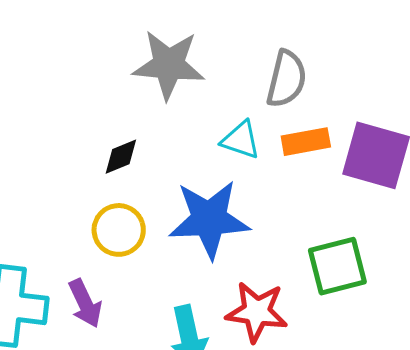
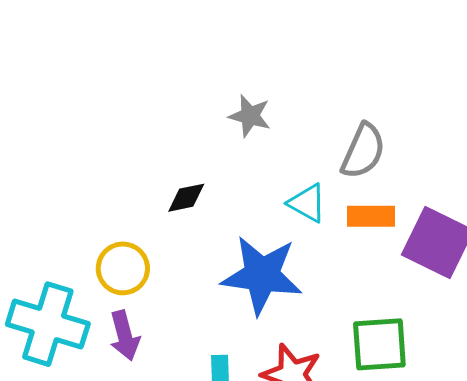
gray star: (169, 65) -> (250, 116), size x0.6
yellow circle: (119, 230) -> (123, 268), moved

